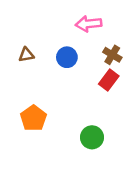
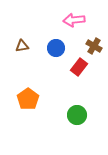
red rectangle: (109, 80) -> (79, 67), moved

